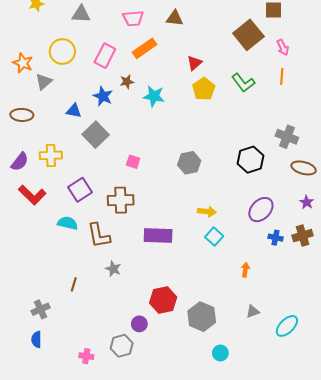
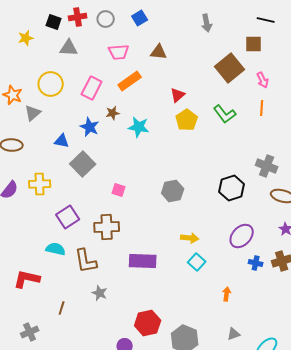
red L-shape: (32, 195) -> (27, 279), moved, turned 148

